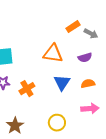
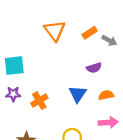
orange triangle: (53, 54) -> (55, 31), moved, turned 45
purple semicircle: (85, 58) -> (94, 68), moved

